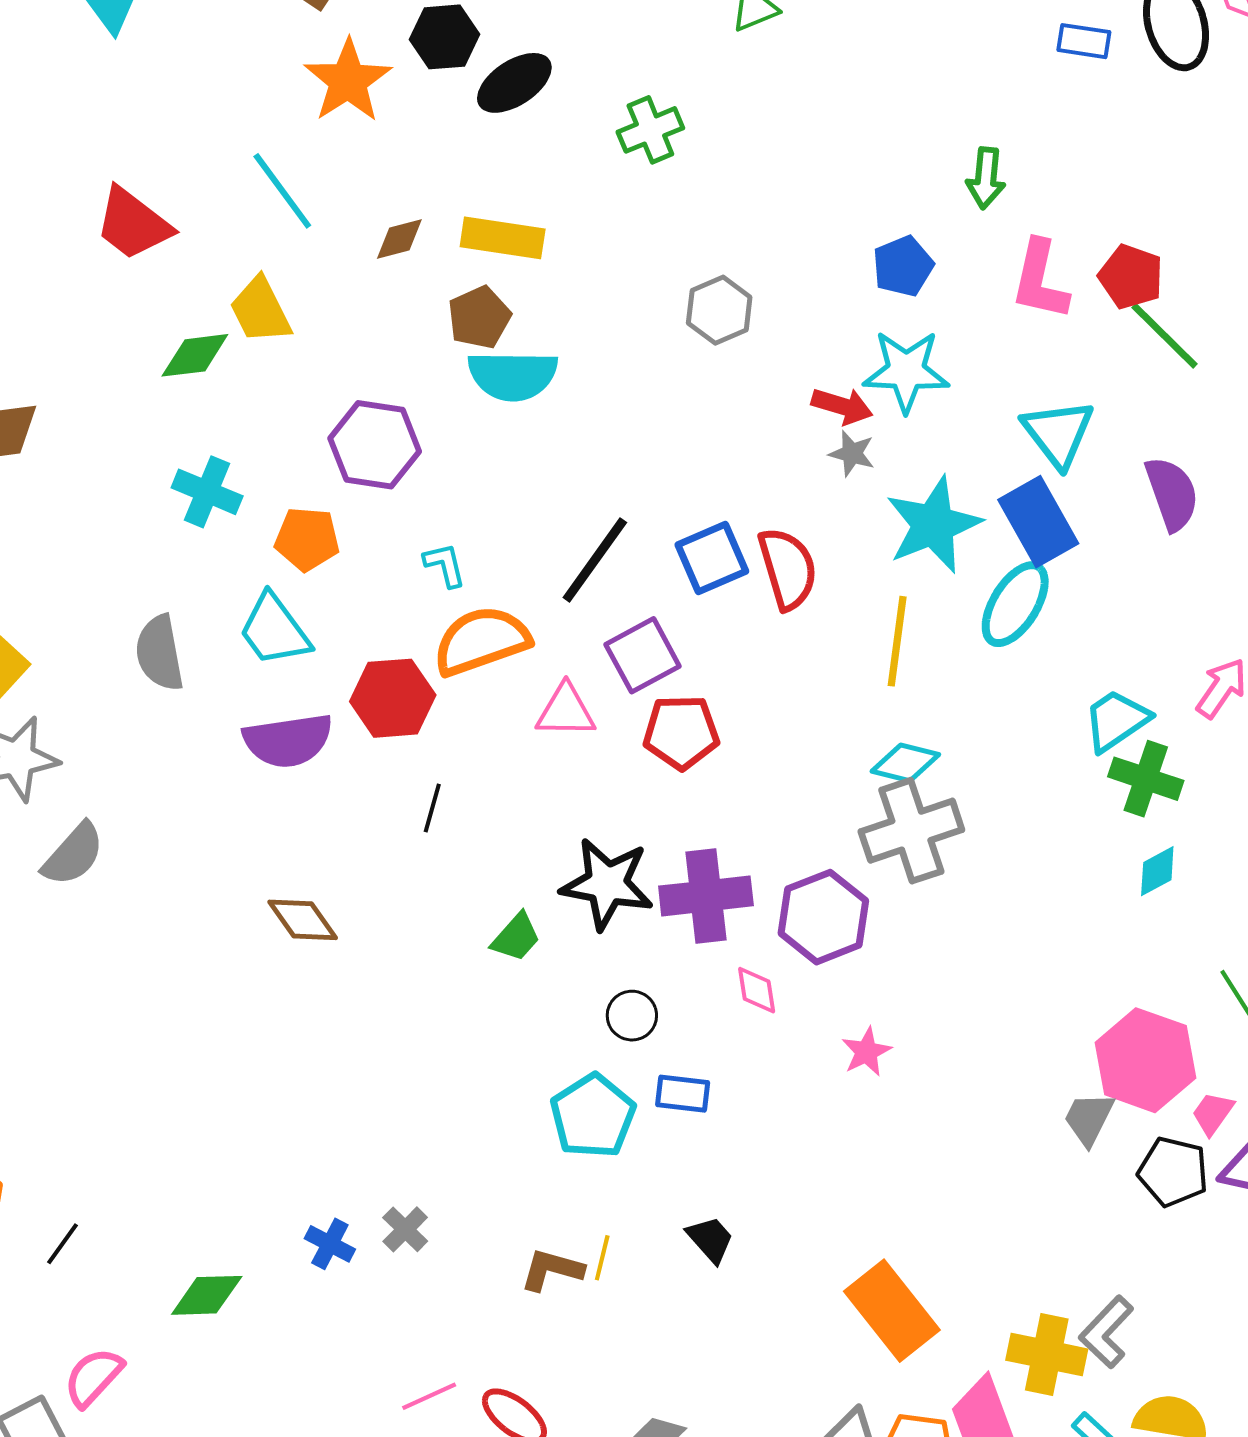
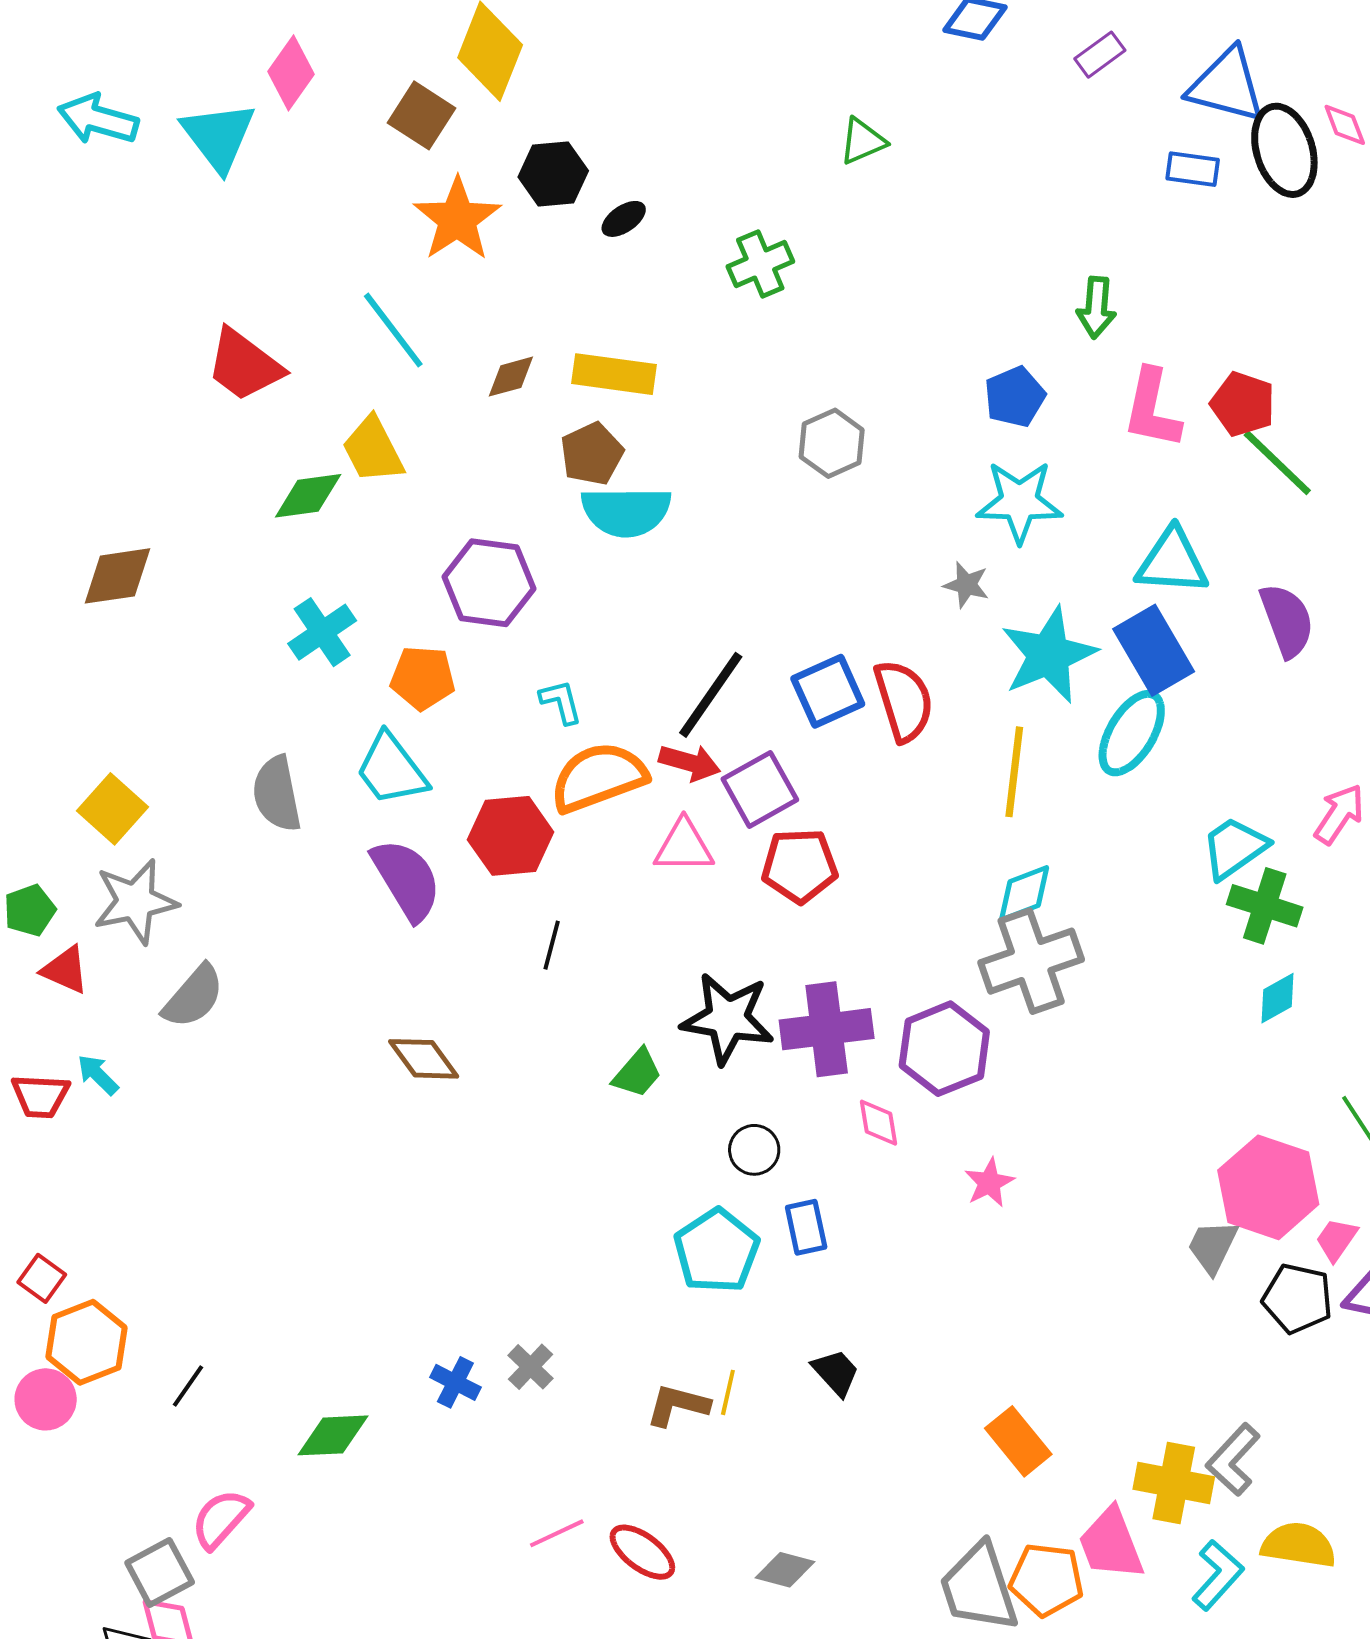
black ellipse: (514, 83) -> (624, 219), size x0.6
red arrow: (842, 406) -> (690, 763), moved
cyan triangle: (1058, 433) -> (1172, 562), turned -48
cyan cross: (207, 492) -> (322, 632), turned 34
purple semicircle: (288, 740) -> (406, 880), turned -112
cyan diamond: (905, 763) -> (1024, 893), turned -34
blue rectangle: (683, 1094) -> (806, 1227), turned 72
orange rectangle: (892, 1311) -> (1018, 1441), size x0.7

